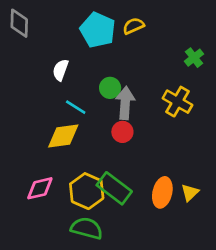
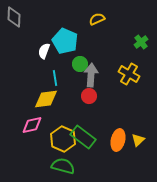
cyan pentagon: (98, 30) -> (65, 41), moved
cyan line: (76, 107) -> (55, 78), turned 49
pink diamond: (40, 188) -> (32, 125), moved

